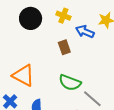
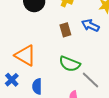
blue arrow: (85, 32) -> (90, 25), moved

